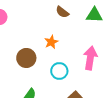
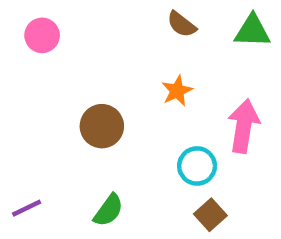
orange star: (51, 42) -> (177, 91), moved
cyan circle: (59, 71) -> (197, 166), moved

